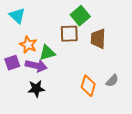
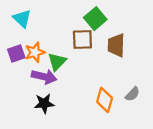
orange star: (28, 45) -> (35, 52), turned 30
green triangle: (47, 53) -> (57, 62), turned -30
purple square: (12, 63) -> (16, 53), moved

